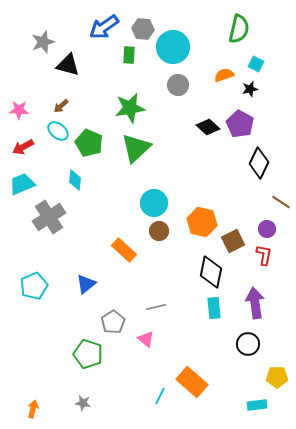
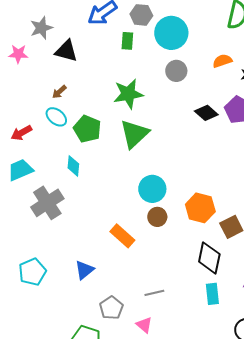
pink star: (19, 110) -> (18, 54), moved

